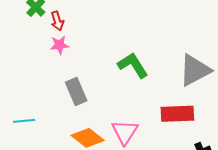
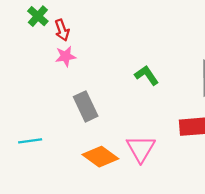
green L-shape: (133, 65) -> (147, 75), size x0.7

